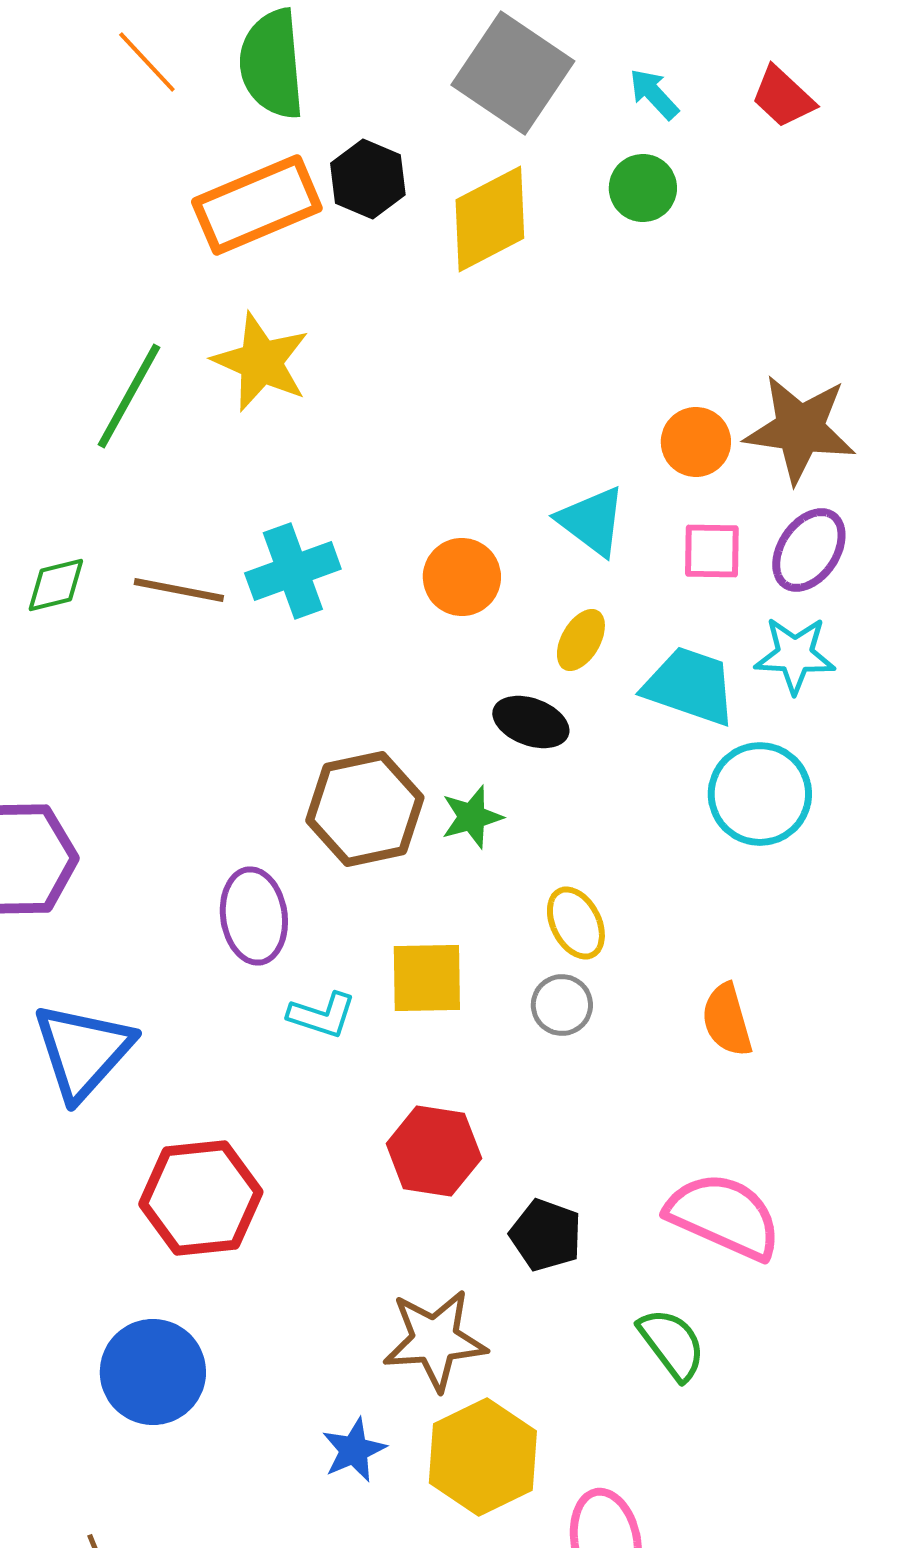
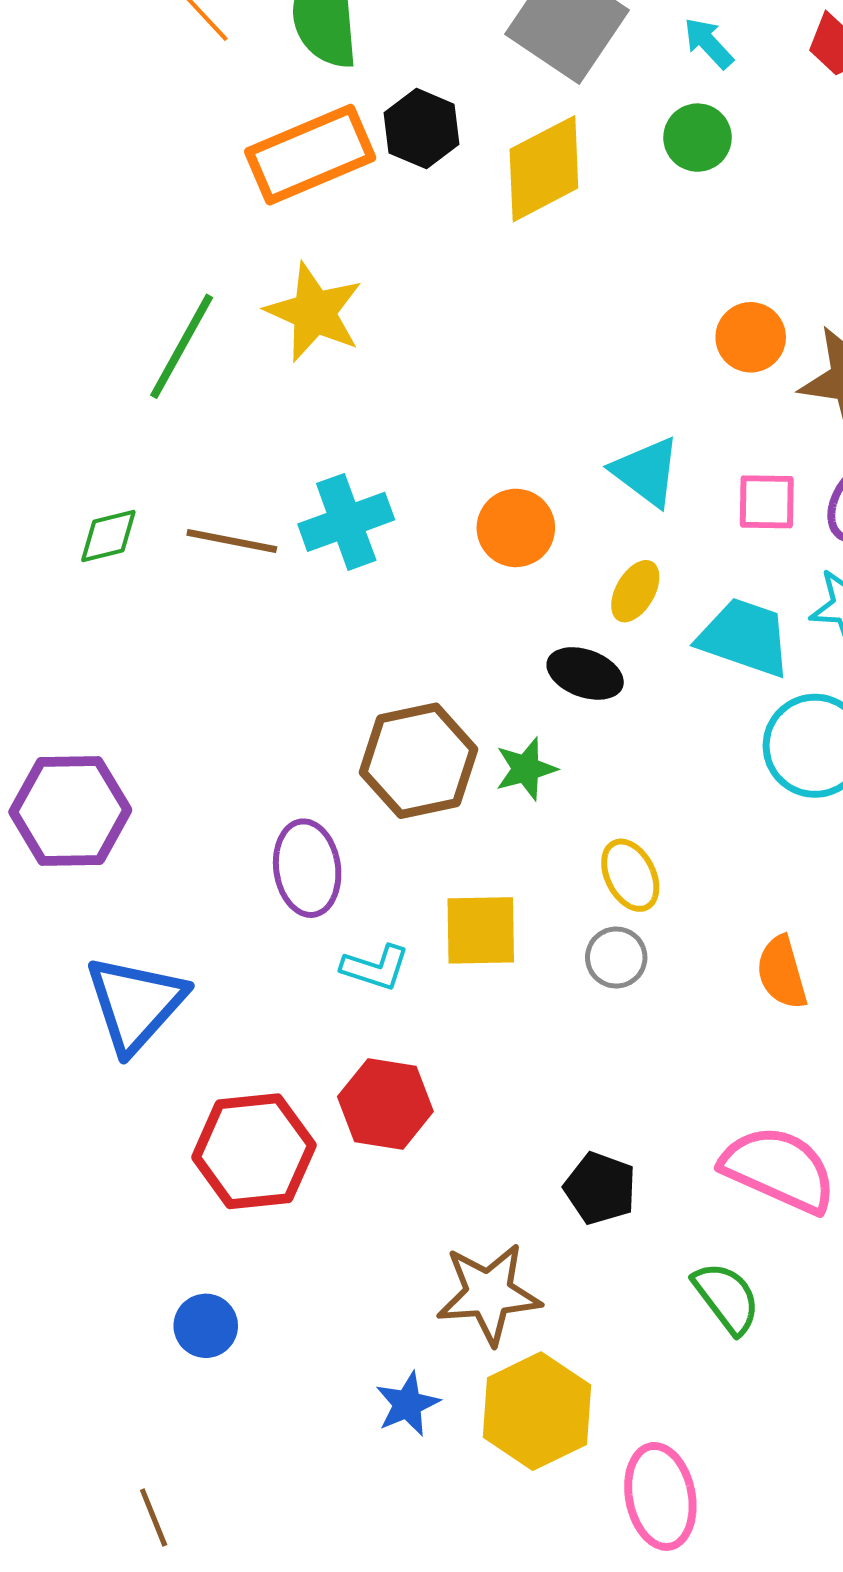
orange circle: (696, 442) -> (751, 337), moved
red hexagon: (434, 1151) -> (385, 1104), moved
blue circle: (153, 1372) -> (206, 1326), size x0.6

